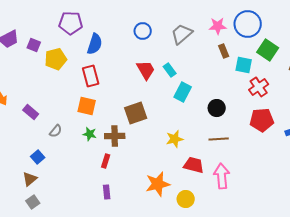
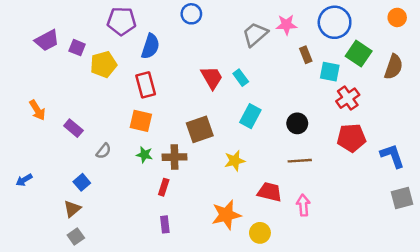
pink star: (218, 26) -> (286, 25), moved
blue circle: (143, 31) -> (191, 14), moved
cyan rectangle: (183, 92) -> (250, 116), moved
yellow star: (175, 139) -> (235, 161), moved
pink arrow: (222, 176) -> (303, 205), size x0.7

